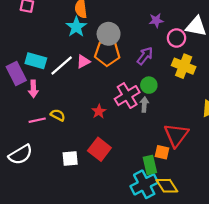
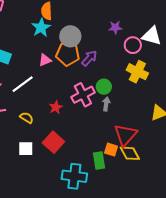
purple arrow: (145, 56) -> (89, 58), moved
white line: (62, 66) -> (23, 84), moved
gray arrow: (144, 104) -> (106, 104), moved
yellow semicircle: (58, 115) -> (27, 118), moved
cyan cross: (144, 184) -> (74, 176), moved, turned 30
yellow diamond: (167, 186) -> (130, 153), moved

